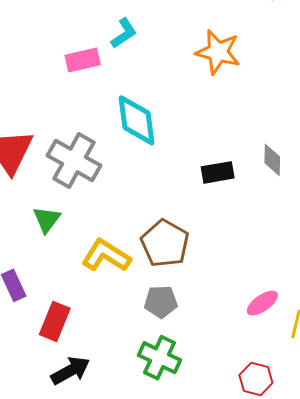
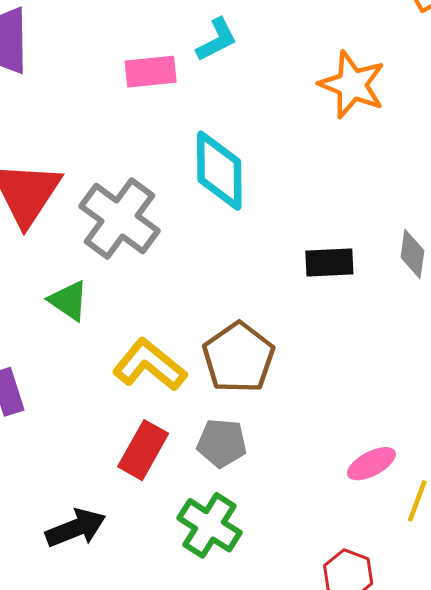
green triangle: (47, 219) -> (68, 300), turned -40
red rectangle: (55, 321) -> (143, 450), moved

